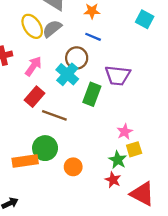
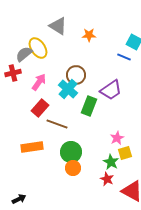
gray semicircle: (52, 29) -> (24, 54), moved
blue line: (93, 37) -> (124, 57), moved
purple trapezoid: (118, 75) -> (111, 90), turned -40
green circle: (45, 148) -> (71, 152), moved
orange rectangle: (25, 161) -> (32, 147), moved

